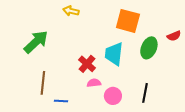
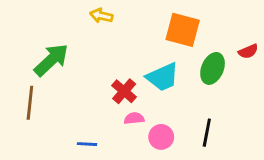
cyan trapezoid: (114, 54) -> (163, 77), turned -120
brown line: (43, 83) -> (30, 103), moved

